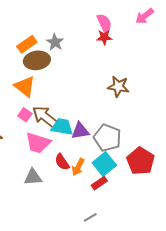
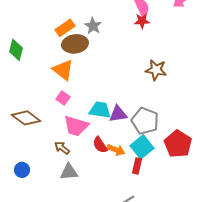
brown arrow: (45, 117) -> (62, 148), moved, size x0.6
orange arrow: (78, 167) -> (116, 150), turned -96
gray triangle: (33, 177) -> (69, 172), moved
red rectangle: (99, 183) -> (137, 166), turned -42

